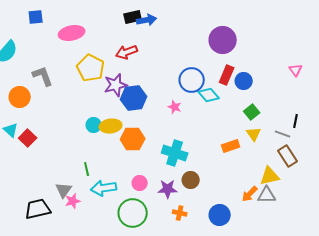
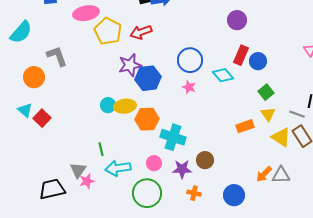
purple circle: (223, 40) -> (237, 20), size x0.7
yellow pentagon: (91, 68) -> (108, 31), moved
blue circle: (192, 80) -> (190, 60), moved
cyan cross: (175, 153) -> (173, 137), moved
yellow triangle: (270, 176) -> (281, 137), moved, turned 45

